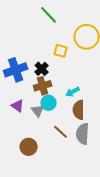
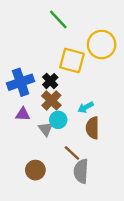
yellow square: (61, 51) -> (72, 60), size x1.6
brown cross: (43, 86) -> (51, 100), turned -30
purple triangle: (18, 106) -> (23, 114), moved, turned -32
gray semicircle: (83, 134) -> (81, 171), moved

